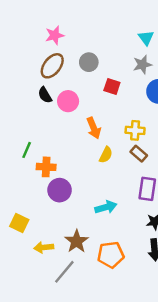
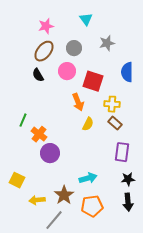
cyan triangle: (146, 38) -> (86, 19), moved
gray star: (142, 65) -> (107, 43), moved
red square: (112, 87) -> (93, 81), moved, size x1.5
pink circle: (68, 101) -> (67, 71), moved
orange cross: (46, 167) -> (39, 134), turned 35
cyan arrow: (106, 207) -> (88, 178), moved

